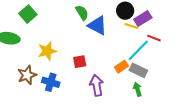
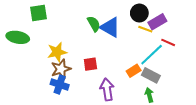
green semicircle: (82, 13) -> (94, 24), moved
green square: (28, 14) -> (38, 13), turned 30
brown star: (27, 75) -> (61, 69), moved

